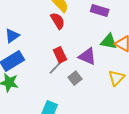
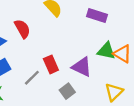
red semicircle: (58, 21) -> (22, 29), moved
gray line: (56, 67) -> (32, 78), moved

